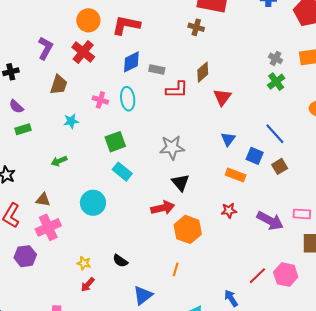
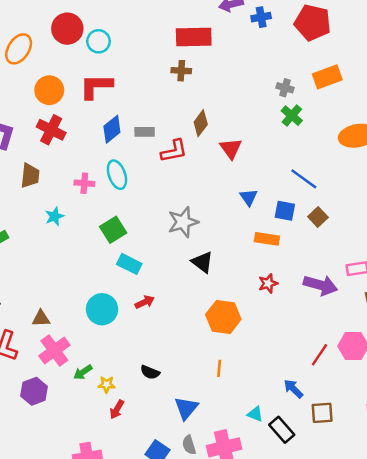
green arrow: (59, 161) -> (83, 372), moved
red arrow: (163, 208) -> (145, 302), moved, size x0.7

